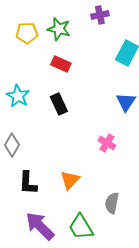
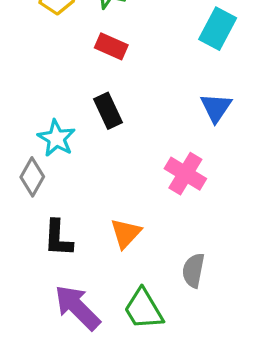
cyan star: (18, 96) -> (56, 138), moved
pink cross: (107, 143) -> (185, 174), size x1.4

